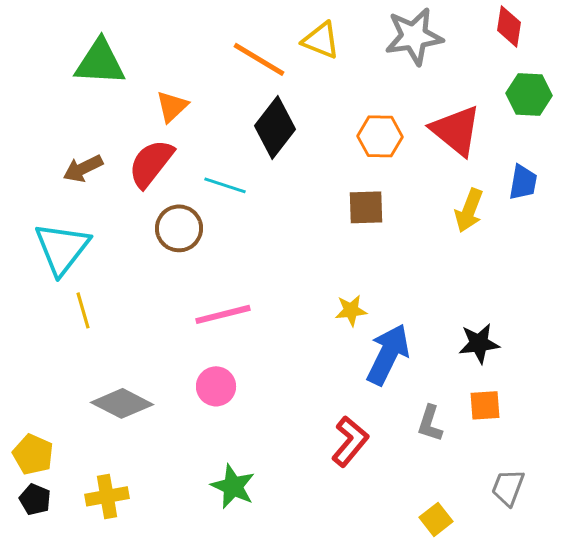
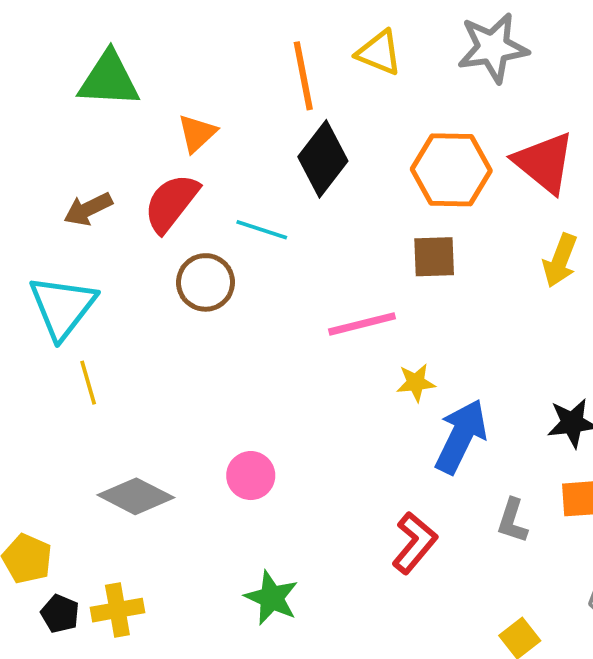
orange line: (259, 59) -> (303, 76), turned 48
orange hexagon: (380, 136) -> (451, 170), size x1.4
pink line: (223, 314) -> (362, 324), moved
black pentagon: (35, 499) -> (60, 614), moved

